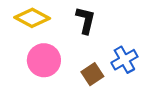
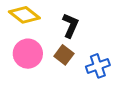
brown square: (92, 74) -> (64, 55), moved, turned -30

